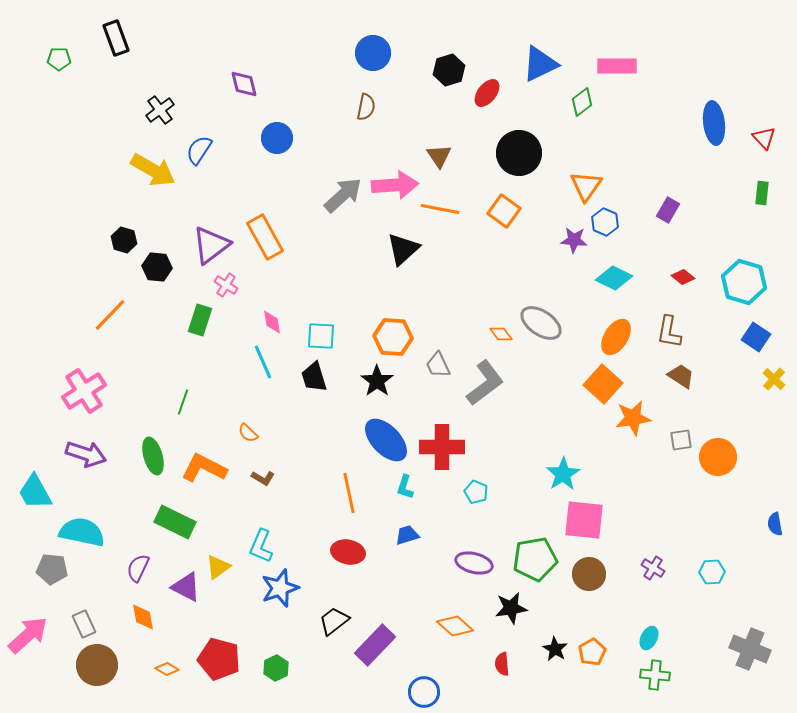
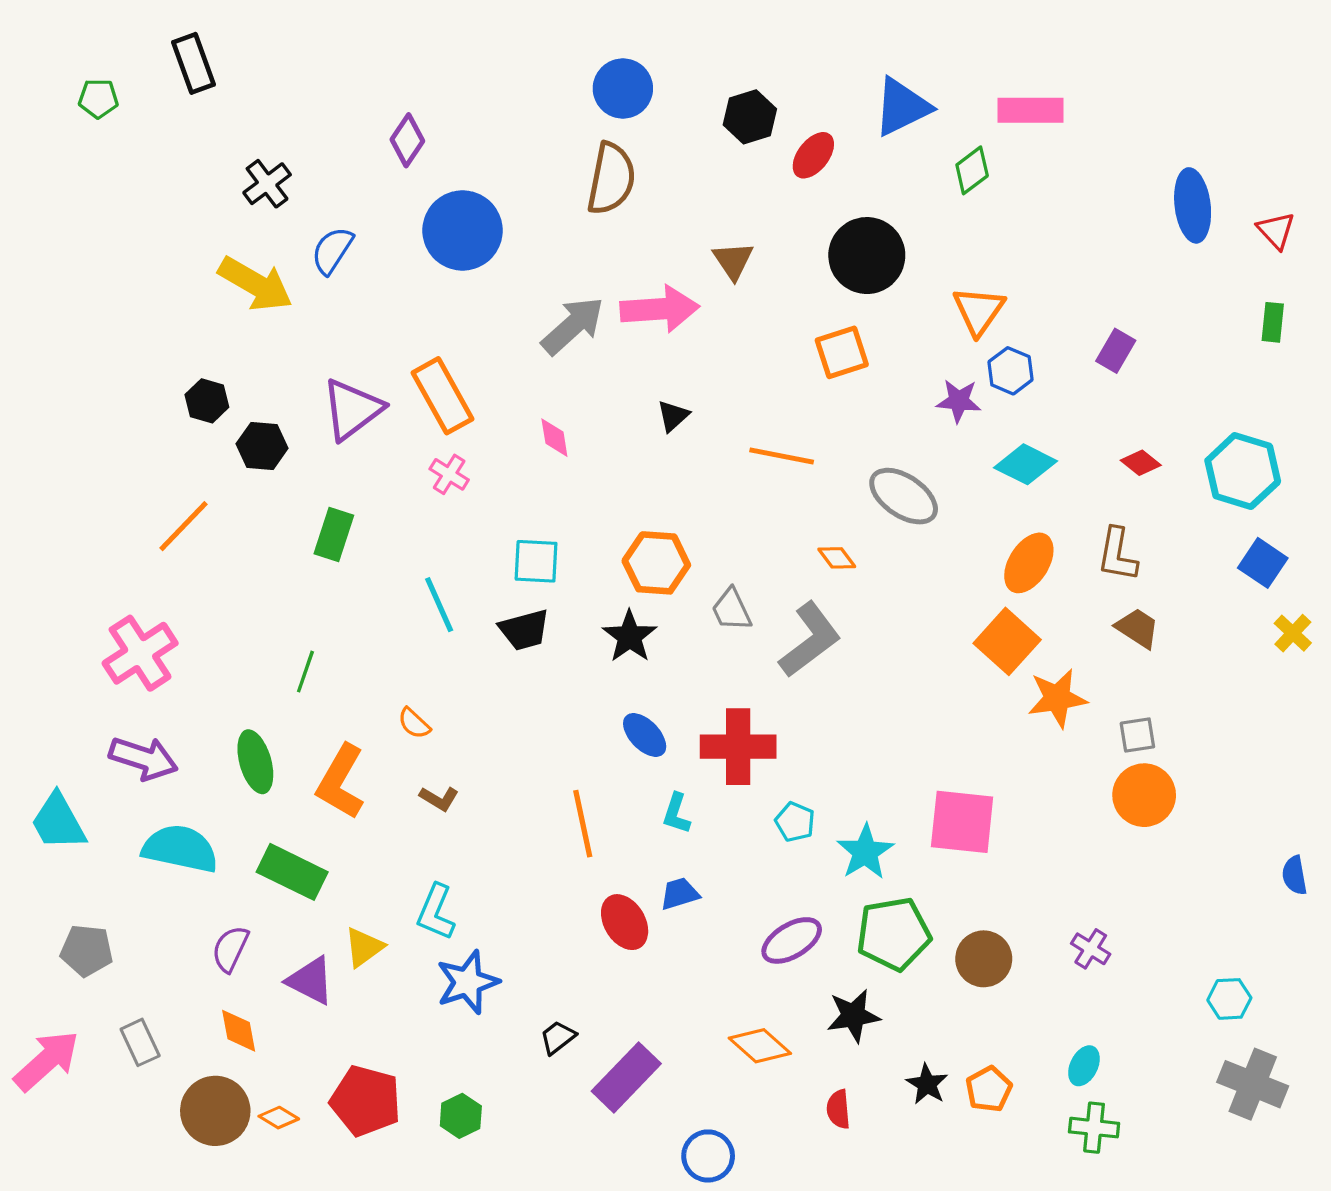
purple diamond: (244, 84) -> (407, 140), turned 48
brown semicircle: (366, 107) -> (611, 179), size x1.6
blue circle: (277, 138) -> (463, 230), size x1.5
orange line: (440, 209) -> (782, 456), moved
orange square: (504, 211) -> (842, 352), turned 36
black triangle: (403, 249) -> (673, 416), size x0.6
pink cross: (226, 285) -> (449, 474), moved
pink diamond: (272, 322) -> (554, 438), moved
gray ellipse: (541, 323) -> (904, 496), moved
black trapezoid: (314, 377) -> (524, 630), turned -88
blue ellipse: (386, 440) -> (645, 735), size x0.6
orange circle: (718, 457) -> (1144, 795), moved
orange L-shape: (204, 468) -> (341, 782), turned -87
cyan star: (563, 474) -> (865, 852), moved
pink square: (584, 520) -> (962, 822), moved
cyan semicircle: (82, 532) -> (180, 849), moved
red ellipse: (348, 552) -> (625, 922), moved, turned 48
purple ellipse: (474, 563) -> (792, 940), turned -45
cyan hexagon: (712, 572) -> (1229, 999), moved
black trapezoid: (334, 621) -> (558, 1037), size x0.7
brown circle: (97, 665) -> (215, 1111), moved

